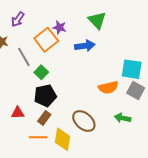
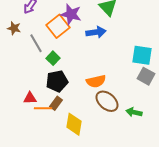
purple star: (59, 27) -> (71, 14), size x1.5
orange semicircle: (108, 87) -> (96, 81), moved
green arrow: (122, 118) -> (134, 112), moved
brown ellipse: (84, 121) -> (107, 101), moved
orange line: (38, 137) -> (43, 108), moved

